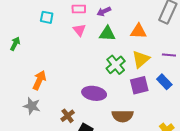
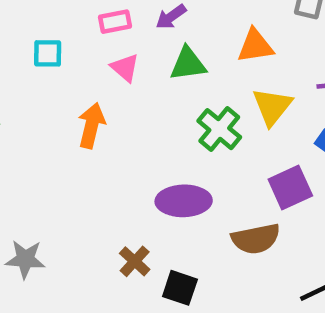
orange arrow: (39, 80) -> (92, 125), moved
purple square: (139, 85) -> (290, 188), moved
gray star: (32, 106) -> (25, 259), moved

